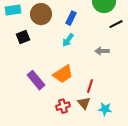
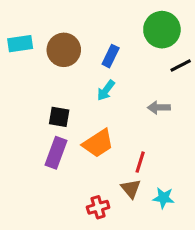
black square: (23, 37) -> (59, 117), moved, turned 32
purple rectangle: (36, 80) -> (56, 153), turned 60
red cross: (63, 106) -> (98, 207), moved

